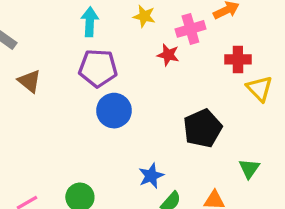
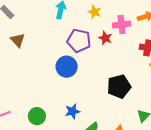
purple pentagon: (98, 68) -> (79, 41), moved
blue star: (151, 176) -> (72, 111), moved

